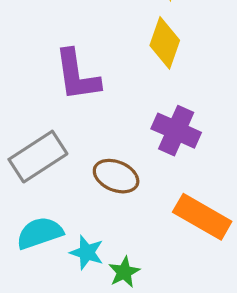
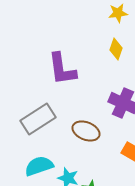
yellow diamond: (165, 43) -> (116, 49), size x0.7

